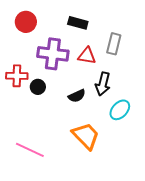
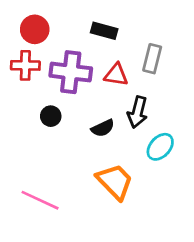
red cross: (17, 76) -> (25, 65), moved

